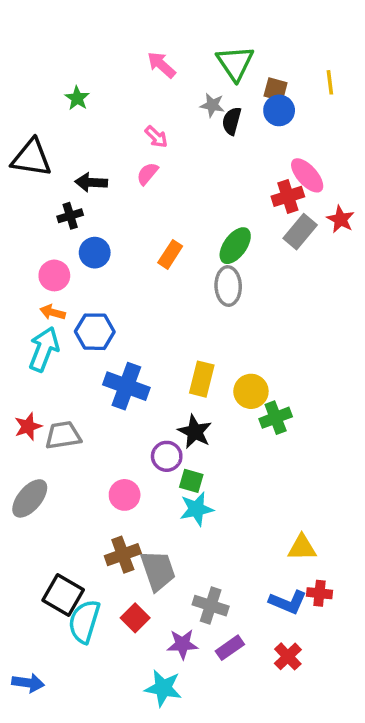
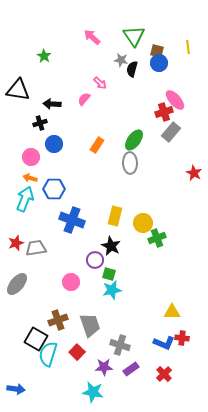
pink arrow: (156, 137) -> (100, 83), moved
red star: (341, 219) -> (194, 173), moved
brown cross: (123, 555) -> (58, 320), moved

